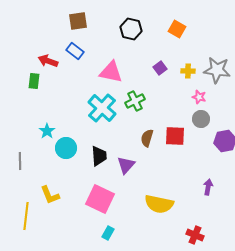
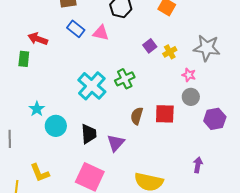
blue rectangle: (75, 51) -> (76, 29), moved
yellow cross: (188, 71) -> (170, 52), moved, turned -32
pink triangle: (111, 72) -> (101, 33), moved, size x0.7

